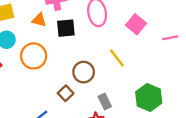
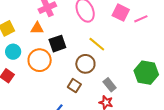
black square: (66, 28) -> (57, 44), moved
pink line: (170, 38) -> (141, 19), moved
yellow line: (117, 58) -> (97, 44), moved

